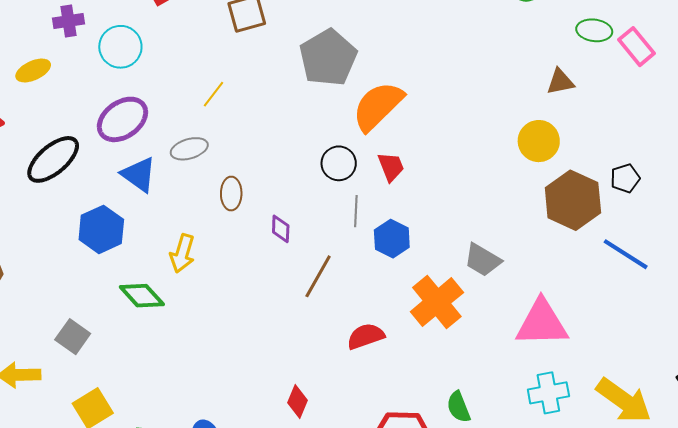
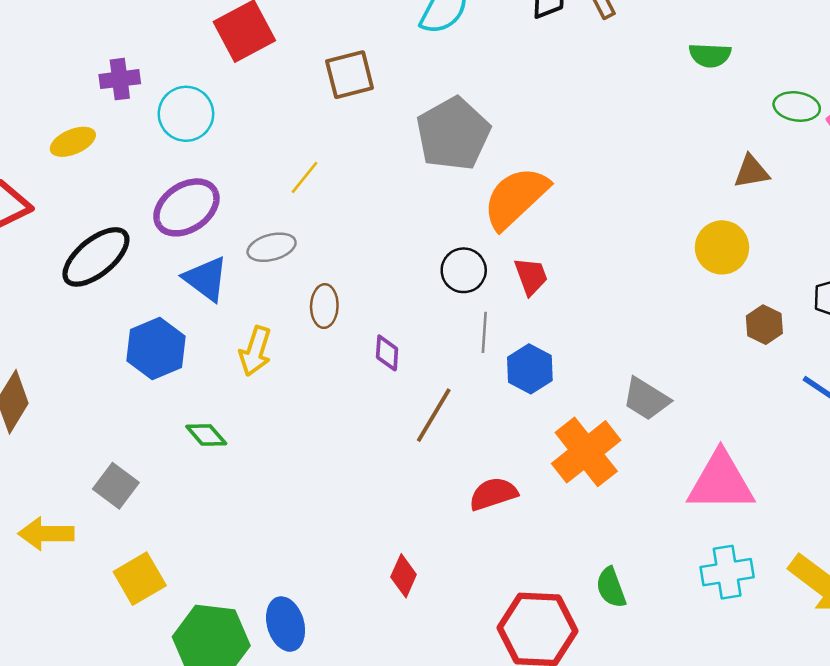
brown hexagon: (573, 200) -> (764, 325), size x0.5
yellow arrow: (182, 253) -> (255, 351), moved
green diamond: (142, 296) -> (206, 435), size x0.7

